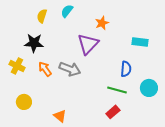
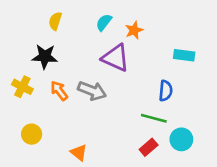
cyan semicircle: (67, 11) -> (104, 22), moved
purple triangle: (88, 44) -> (116, 58), turned -50
cyan circle: (149, 88) -> (181, 139), moved

